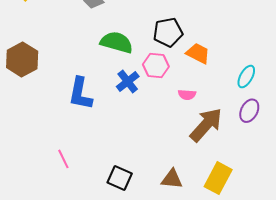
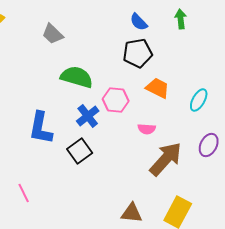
black pentagon: (168, 32) -> (138, 53), moved
cyan ellipse: (246, 77) -> (199, 100), moved
black square: (120, 178) -> (80, 151), moved, turned 30

